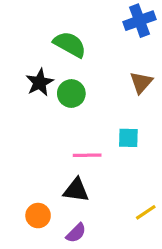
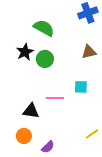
brown triangle: (141, 82) -> (89, 52), turned 35
black triangle: (76, 190) -> (31, 111), moved

